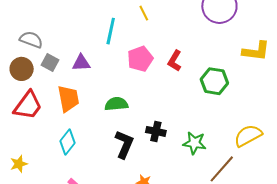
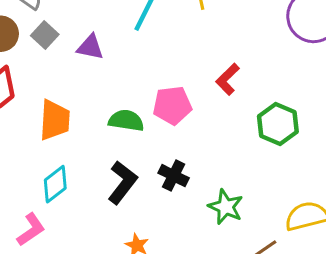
pink pentagon: (140, 59) -> (172, 105), moved
orange trapezoid: (68, 99) -> (55, 120), moved
cyan diamond: (68, 142) -> (55, 184), moved

